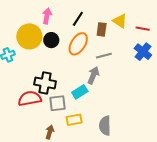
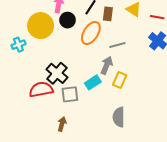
brown rectangle: (102, 29) -> (108, 14), moved
black circle: (51, 40) -> (68, 20), moved
black cross: (45, 83) -> (57, 73), turned 30
yellow rectangle: (74, 120) -> (120, 80), moved, turned -56

